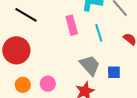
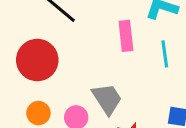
gray trapezoid: (90, 65) -> (107, 99), moved

